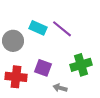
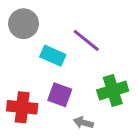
cyan rectangle: (38, 28) -> (53, 56), moved
gray circle: (13, 41) -> (24, 24), moved

